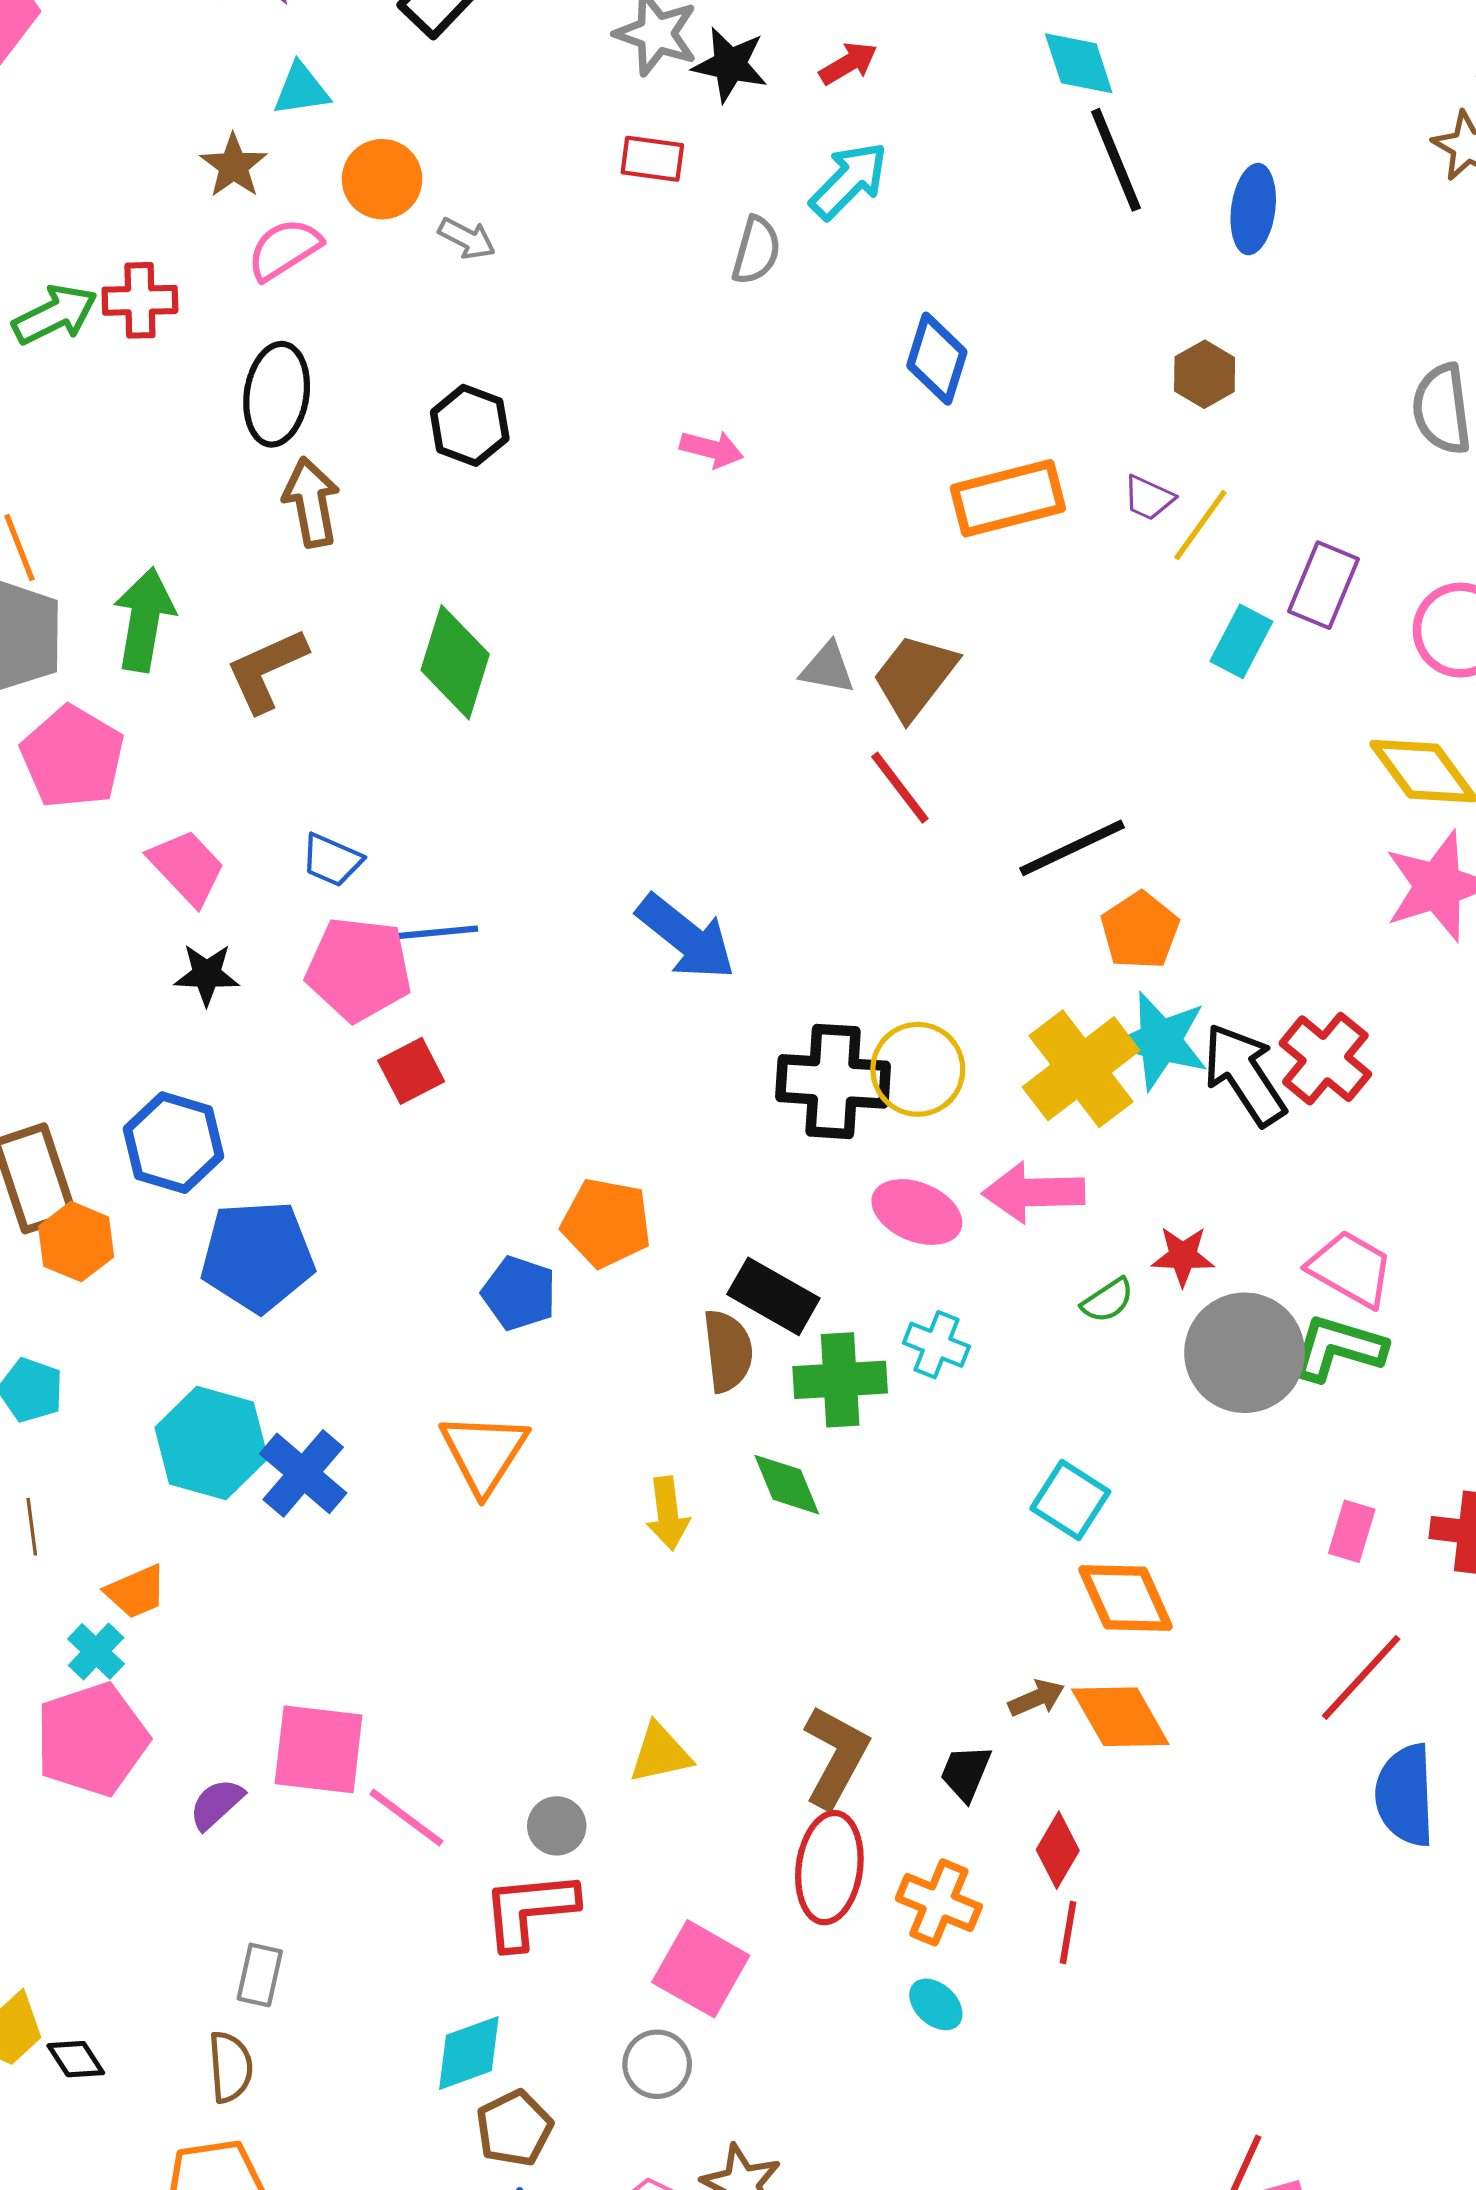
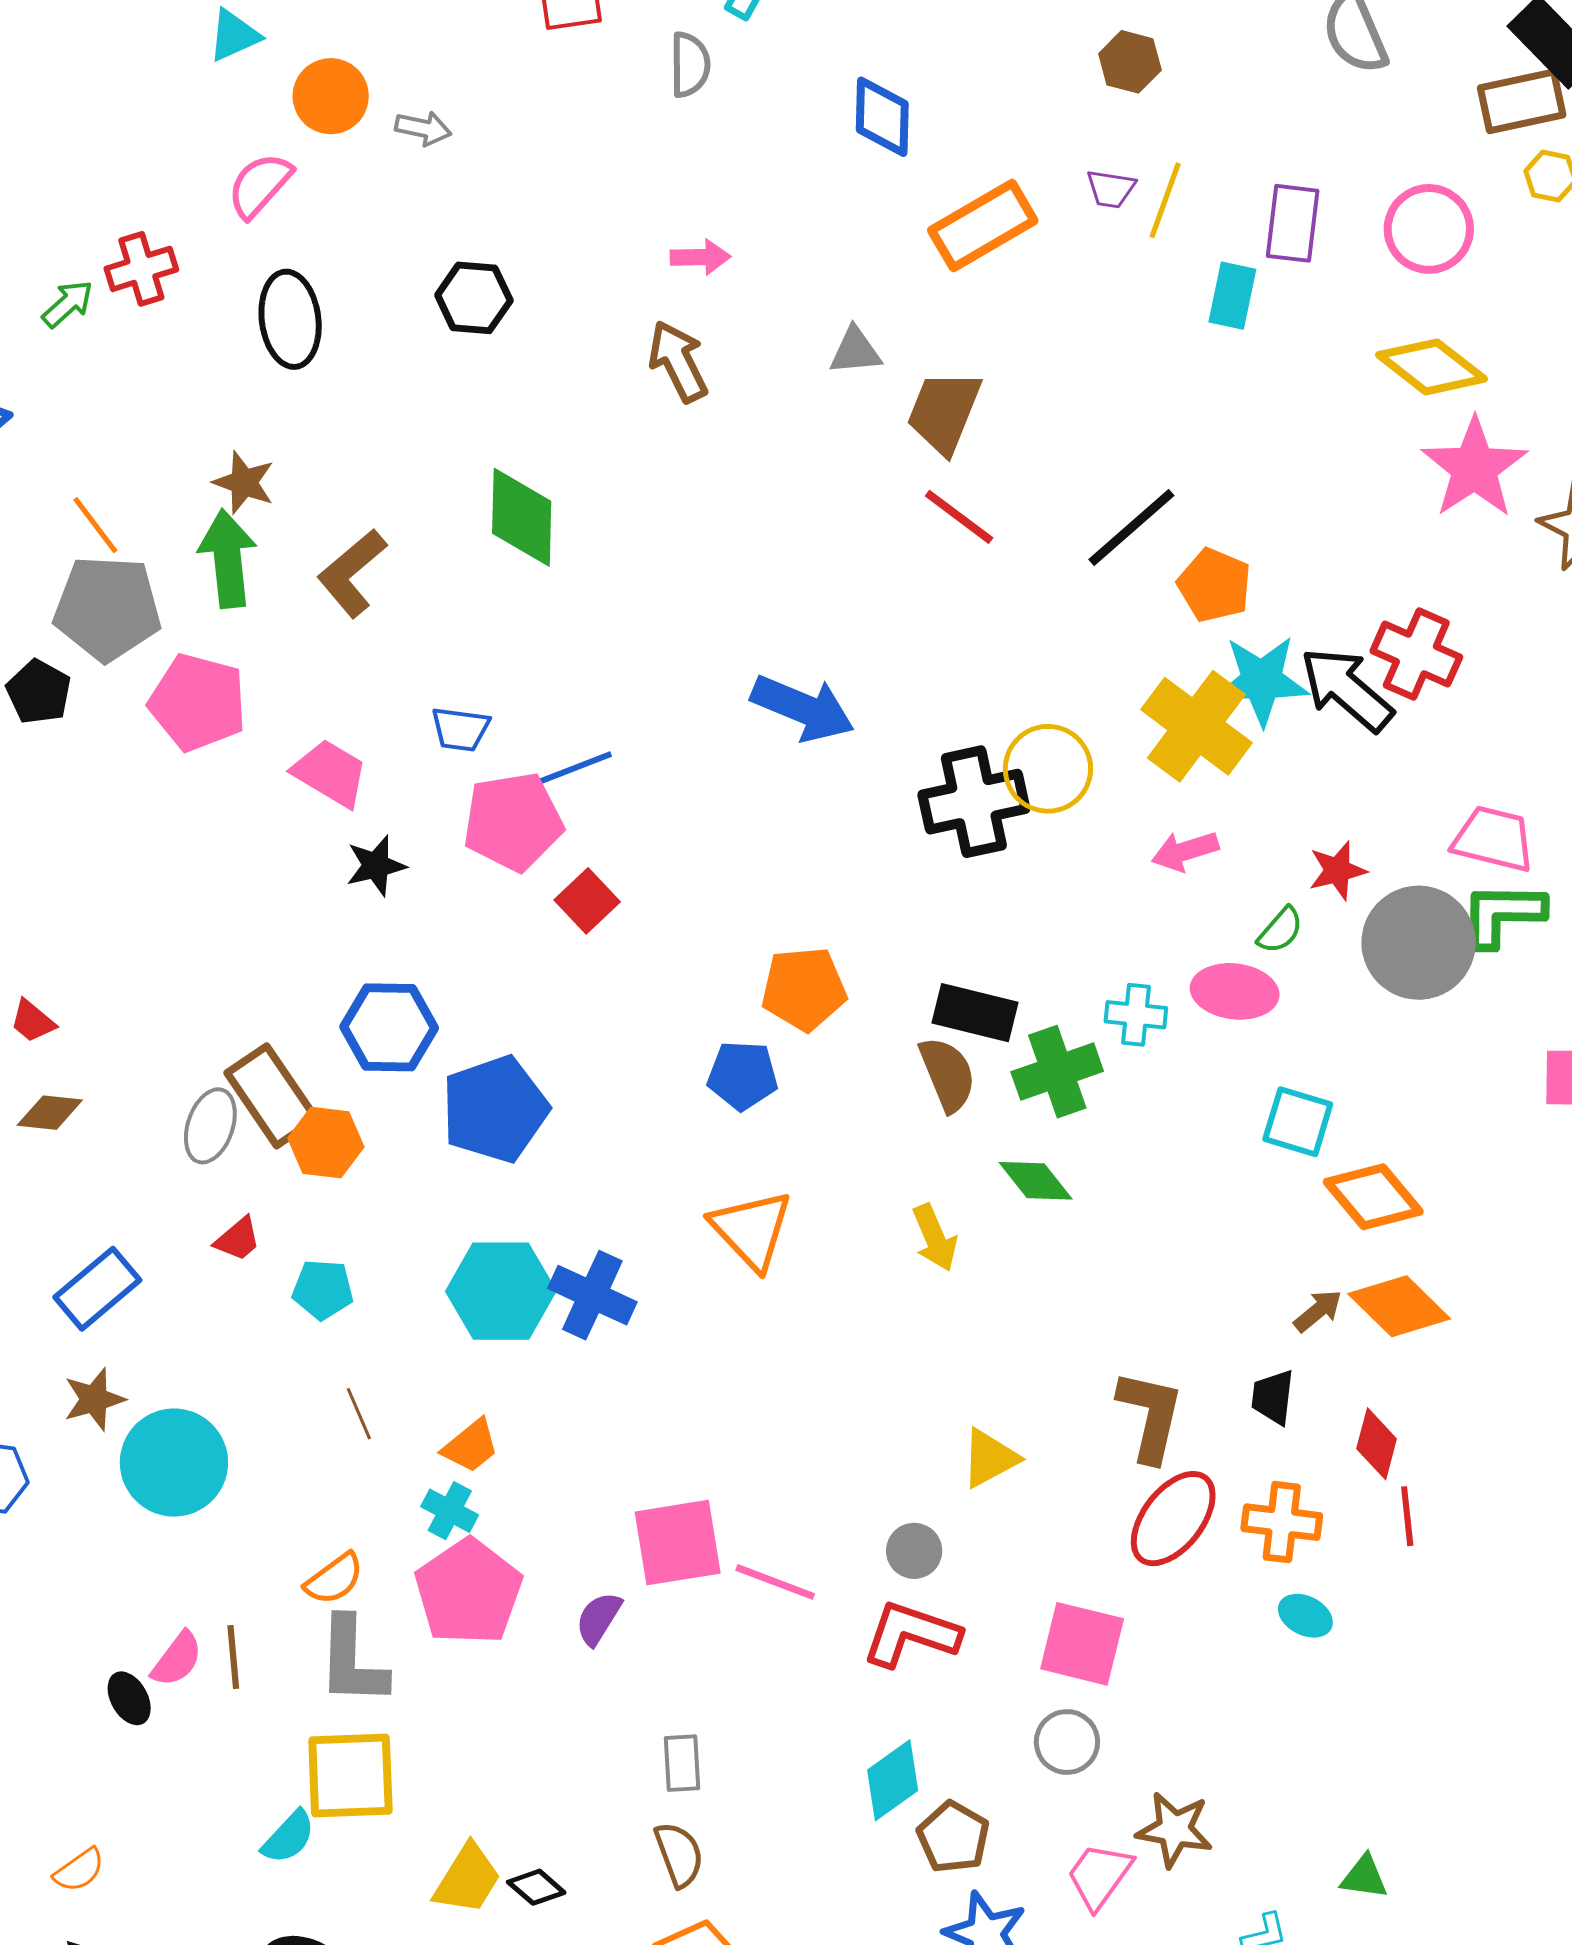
brown star: (234, 166) -> (244, 483), moved
green arrow: (55, 315) -> (68, 304), size x0.7
brown arrow: (311, 502) -> (678, 361), moved
gray triangle: (827, 668) -> (855, 351), moved
pink arrow: (1034, 1192) -> (1185, 851), size x0.7
pink ellipse: (917, 1212) -> (1235, 991), moved
red ellipse: (829, 1868) -> (1173, 1519), turned 46
red L-shape: (530, 1910) -> (911, 1634), turned 40

